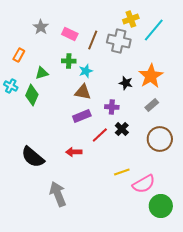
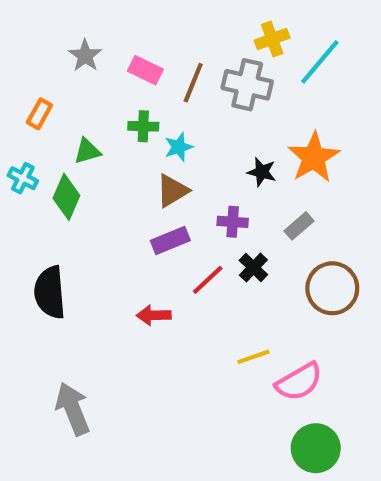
brown triangle: (83, 92) -> (172, 191), turned -42
gray rectangle: (152, 105) -> (299, 226), moved
black semicircle: (33, 157) -> (50, 292), moved, turned 45
gray arrow: (58, 194) -> (73, 409), moved
green circle: (161, 206) -> (316, 448), moved

